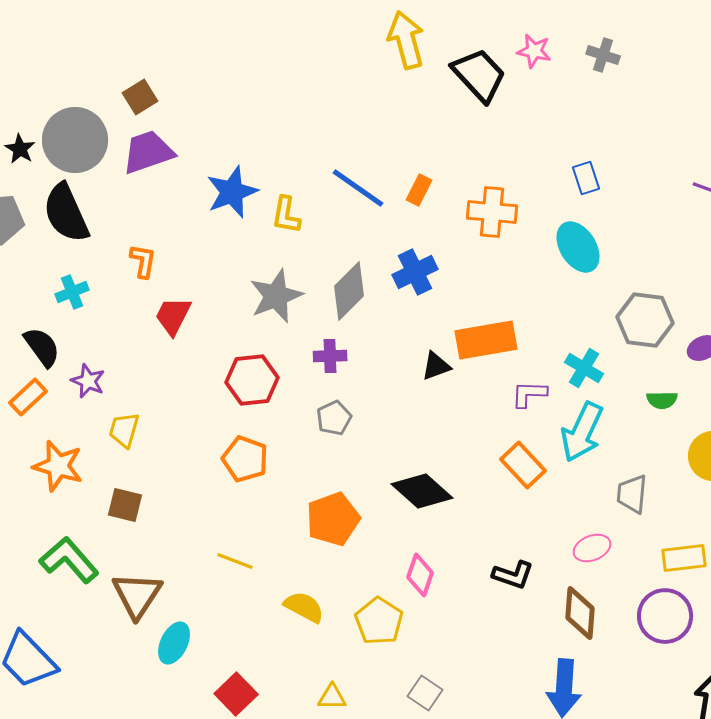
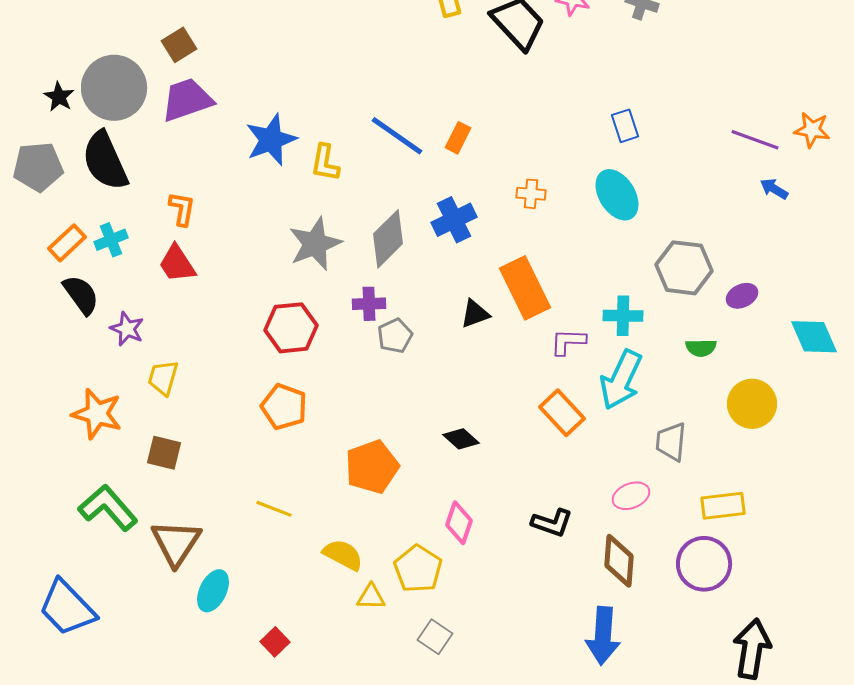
orange cross: (492, 212) -> (531, 194), moved, size x0.6
red trapezoid: (173, 316) -> (177, 264), moved, turned -60
orange rectangle: (486, 340) -> (525, 288), turned 74
cyan cross: (584, 368) -> (623, 316), turned -30
orange rectangle: (28, 397) -> (67, 243), moved
gray pentagon: (334, 418) -> (395, 336), moved
black diamond: (422, 491) -> (461, 439), size x0.6
gray square: (425, 693) -> (435, 637), moved
red square: (236, 694) -> (275, 642), size x0.7
yellow triangle: (332, 697) -> (371, 597), moved

